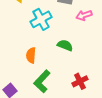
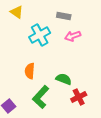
pink arrow: (84, 15) -> (73, 36), moved
green semicircle: (65, 45) -> (64, 79), moved

